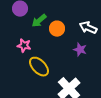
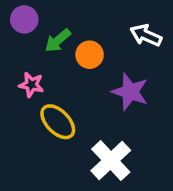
white arrow: (88, 28) -> (146, 35), moved
purple star: (80, 50) -> (130, 92), size x1.5

